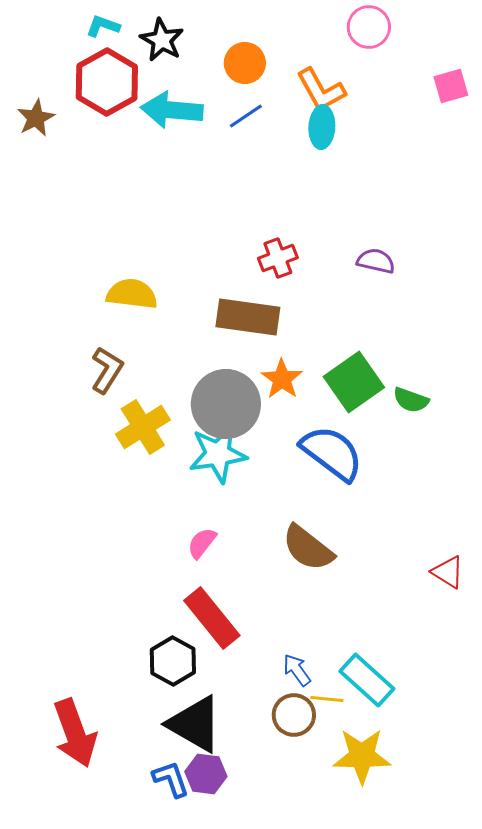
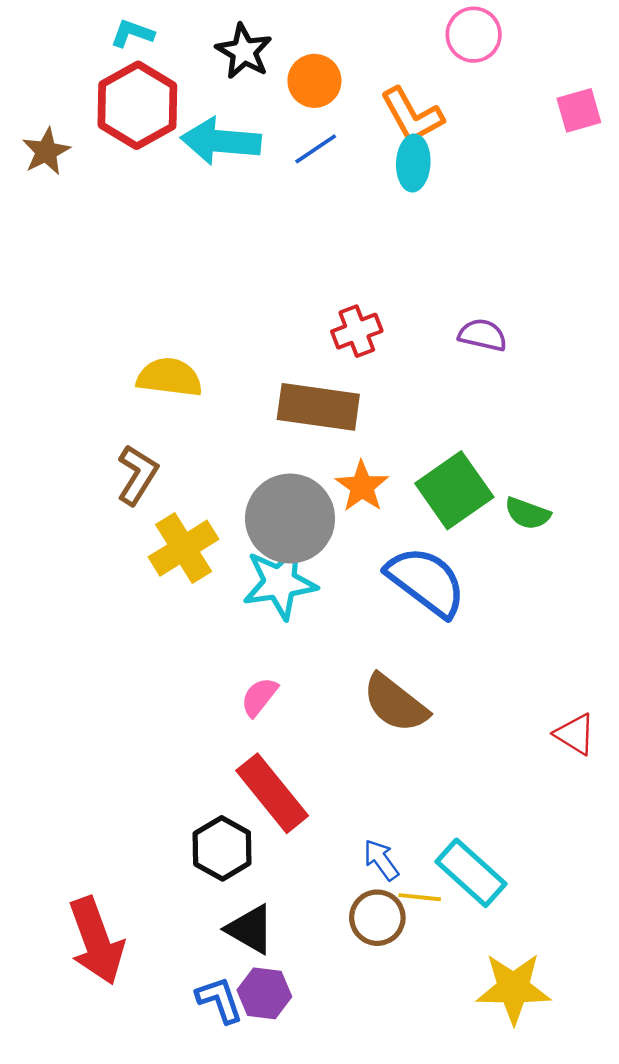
black star: (162, 40) -> (244, 51), moved
black triangle: (195, 724) -> (250, 929), size x0.7
yellow star: (362, 756) -> (513, 988), moved

